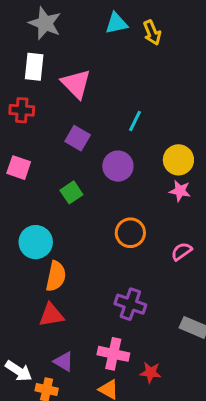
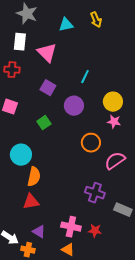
cyan triangle: (116, 23) -> (66, 25), moved
orange circle: (130, 233) -> (91, 143), moved
pink semicircle: (182, 251) -> (115, 161), size x1.5
purple cross: (130, 304) -> (95, 193), moved
red star: (151, 372) -> (95, 231), moved

